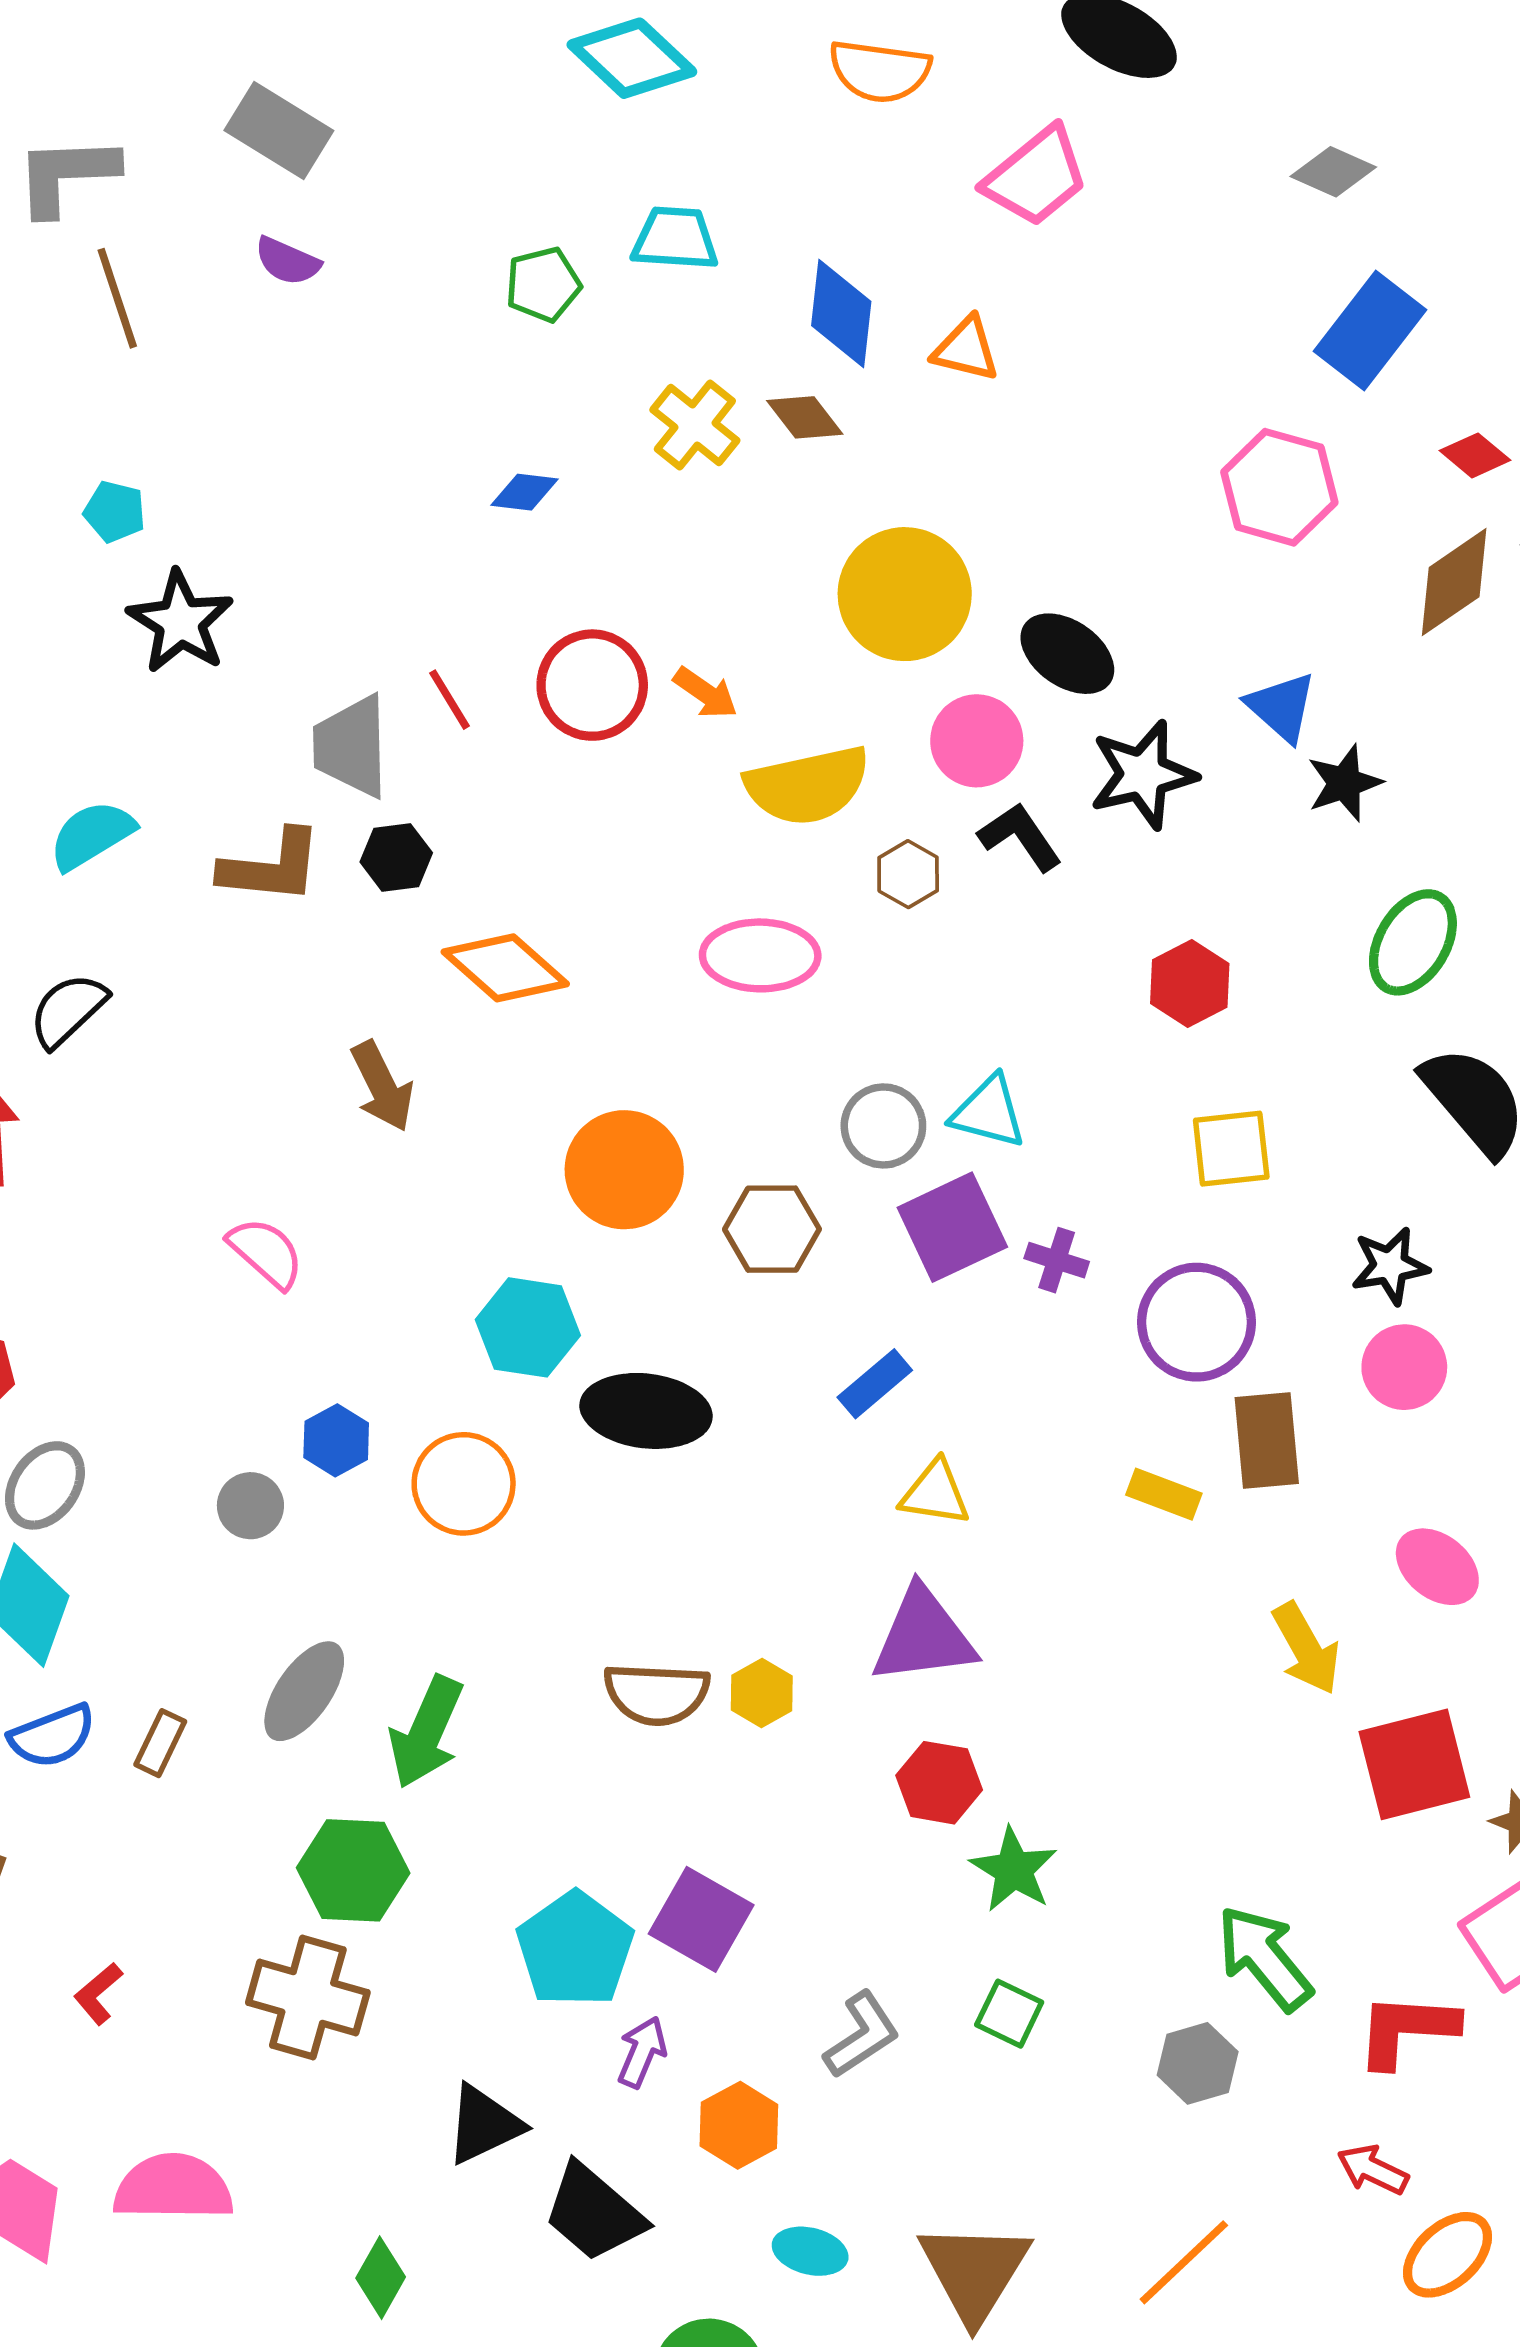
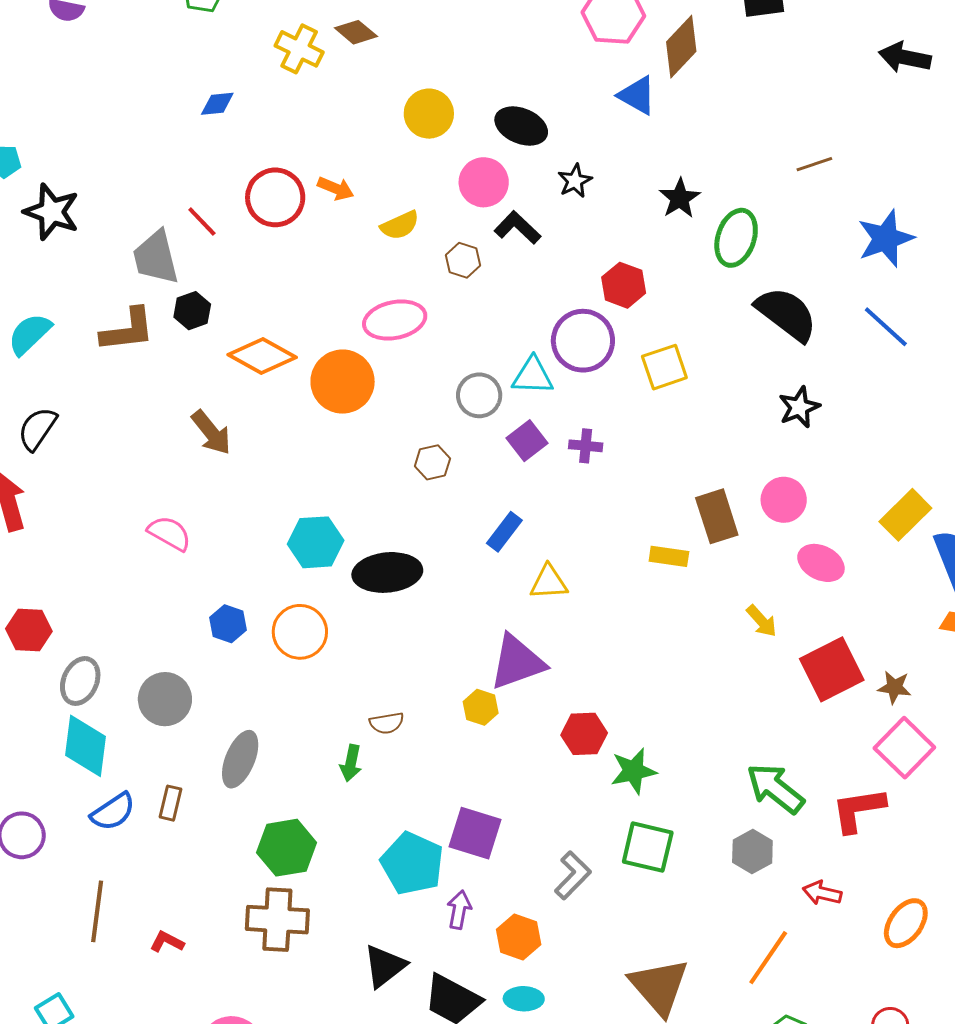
brown diamond: (1454, 582) -> (681, 47), moved
yellow circle: (905, 594) -> (429, 114), size x0.7
blue triangle: (1282, 707) -> (637, 95), moved
black star: (1143, 775) -> (575, 181), size x0.6
black star: (1344, 783) -> (680, 198), moved
yellow semicircle: (808, 785) -> (400, 225), size x0.6
orange circle: (624, 1170) -> (343, 382), moved
purple square: (952, 1227) -> (527, 441), size x0.7
brown hexagon: (772, 1229) -> (432, 462), size x0.7
black star: (1390, 1266) -> (799, 407), moved
purple circle: (1196, 1322) -> (583, 341), moved
pink circle: (1404, 1367) -> (784, 500), moved
gray circle: (250, 1506) -> (165, 699), moved, size x1.5
purple triangle: (923, 1636) -> (517, 662), moved
yellow arrow: (1306, 1648) -> (762, 621), size x0.7
brown semicircle: (657, 1694) -> (387, 723), moved, size x0.6
green arrow: (426, 1732) -> (351, 763), moved, size x0.6
green star: (1014, 1870) -> (633, 771), turned -30
red L-shape: (98, 1994) -> (167, 942), turned 80
green square: (1009, 2014) -> (648, 847), size x1.5
red arrow: (1373, 2170) -> (822, 893), moved
cyan ellipse: (810, 2251) -> (524, 999), moved

